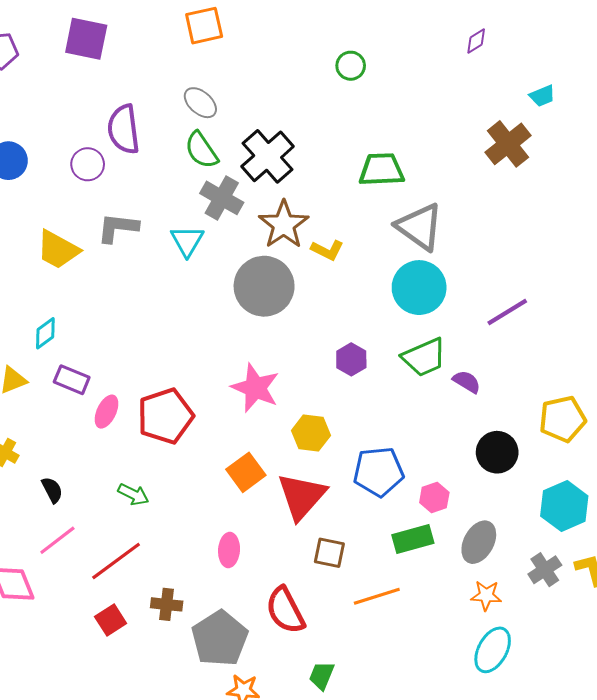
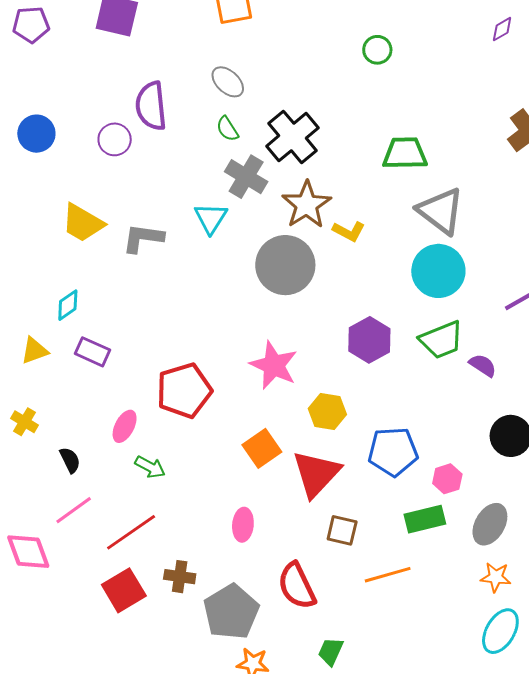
green semicircle: (201, 150) -> (227, 129), size x0.7
gray L-shape: (118, 228) -> (143, 238), moved
purple hexagon: (351, 359) -> (369, 340), size x1.4
pink ellipse: (107, 412) -> (125, 426), moved
red square: (111, 620) -> (124, 590), size x1.4

